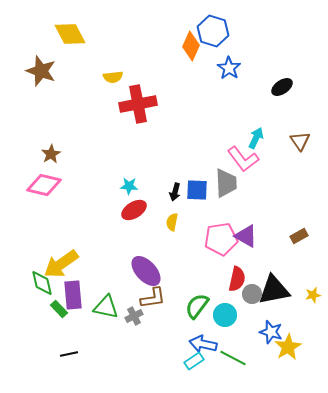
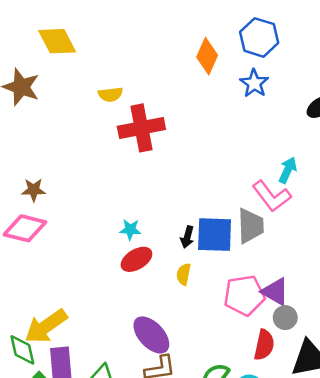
blue hexagon: (213, 31) -> (259, 37), moved
brown star: (51, 154) -> (34, 190), turned 30
blue square: (197, 190) -> (215, 235), size x1.4
gray circle: (252, 294) -> (285, 318), moved

